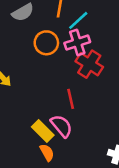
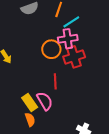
orange circle: (46, 43) -> (51, 49), moved
red cross: (89, 64) -> (74, 57), turned 30

